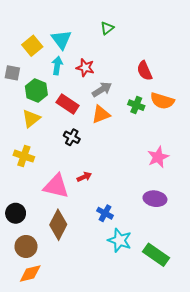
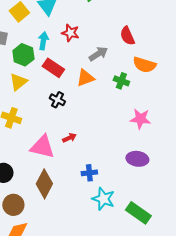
cyan arrow: (57, 66) -> (43, 41), moved
gray arrow: (102, 89) -> (98, 54), moved
green cross: (136, 105) -> (121, 81), moved
pink star: (158, 157) -> (140, 119), turned 30
blue cross: (105, 213) -> (89, 173), turned -35

